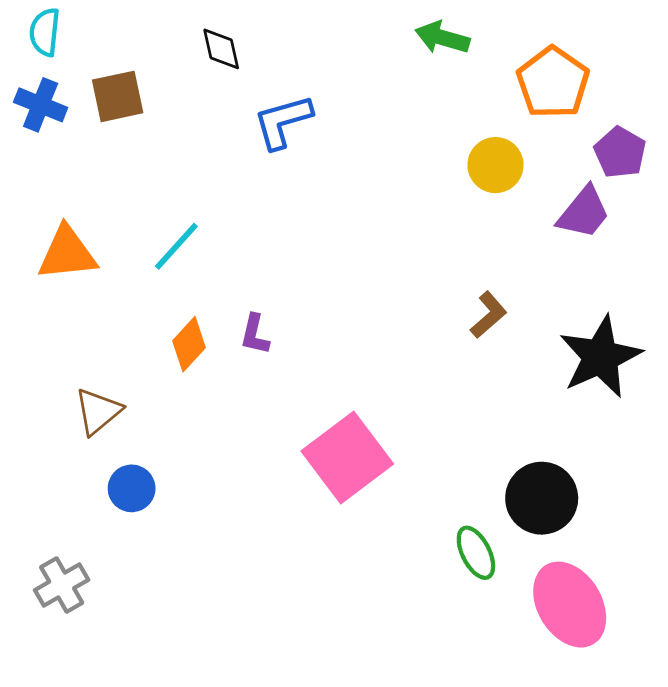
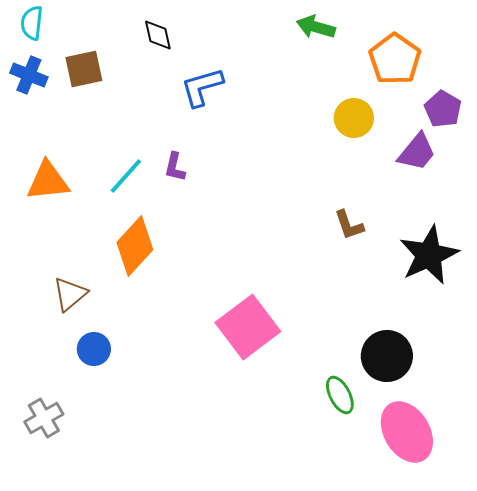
brown L-shape: (488, 315) -> (349, 225), turned 112
purple L-shape: (255, 334) -> (175, 167), moved
orange diamond: (189, 344) -> (135, 246), size x1.5

